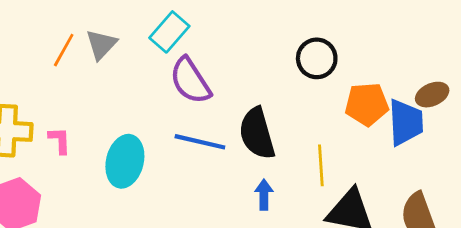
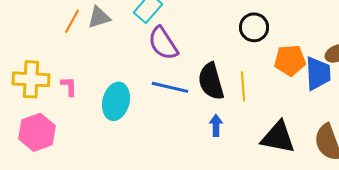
gray triangle: (101, 44) -> (99, 17), turned 30
yellow line: (321, 165) -> (243, 86), moved

